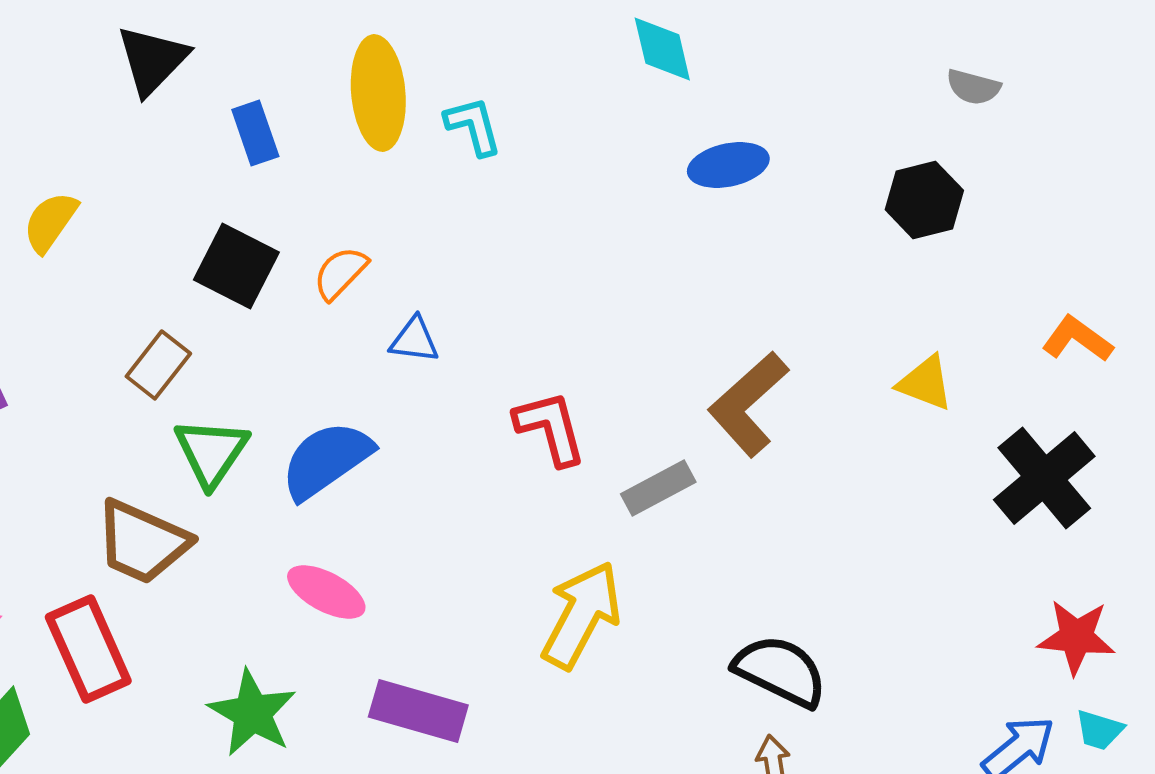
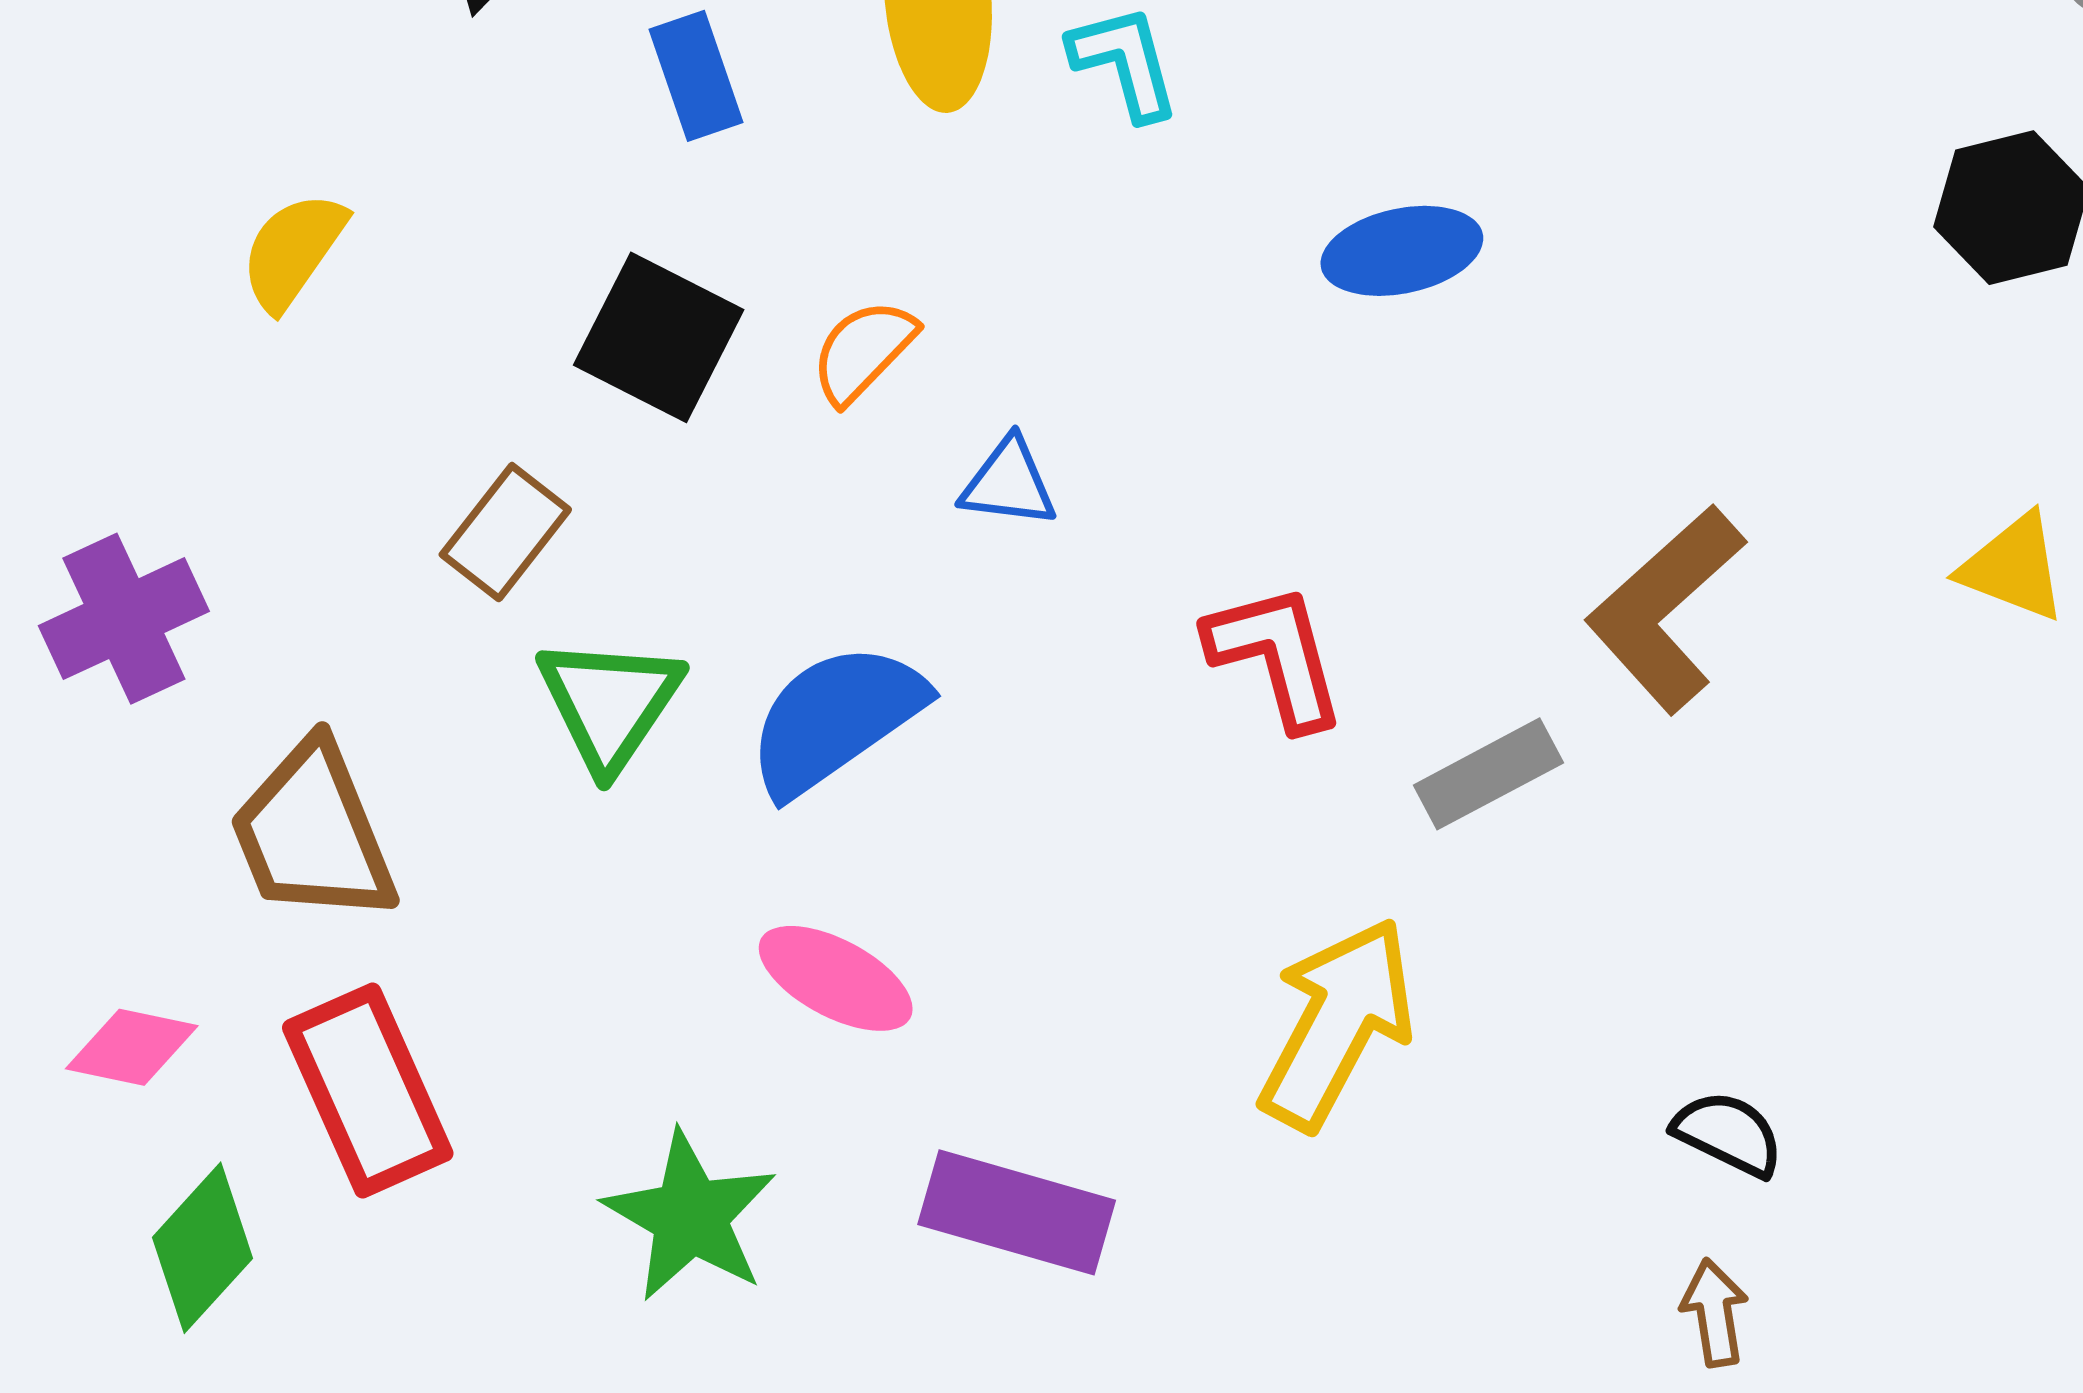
blue ellipse: (728, 165) -> (1402, 251), moved
brown trapezoid: (142, 542) -> (313, 833), moved, turned 44
black semicircle: (780, 671) -> (1728, 1134), size x0.6

